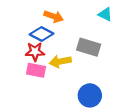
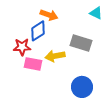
blue diamond: (42, 34) -> (38, 31), turned -60
red star: (35, 52) -> (22, 47), moved

